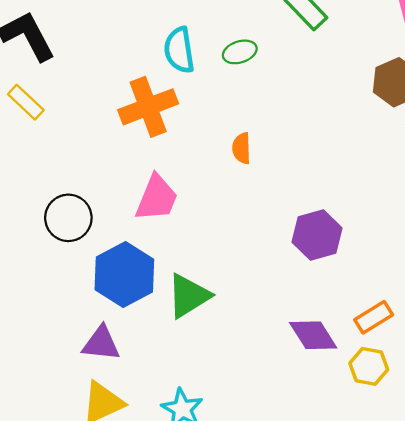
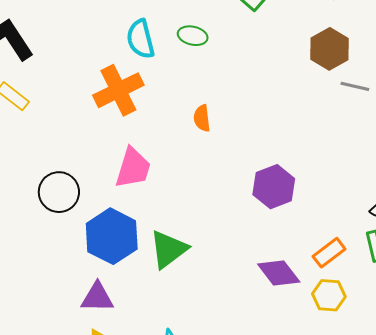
green ellipse: (240, 52) -> (193, 36), turned 36

